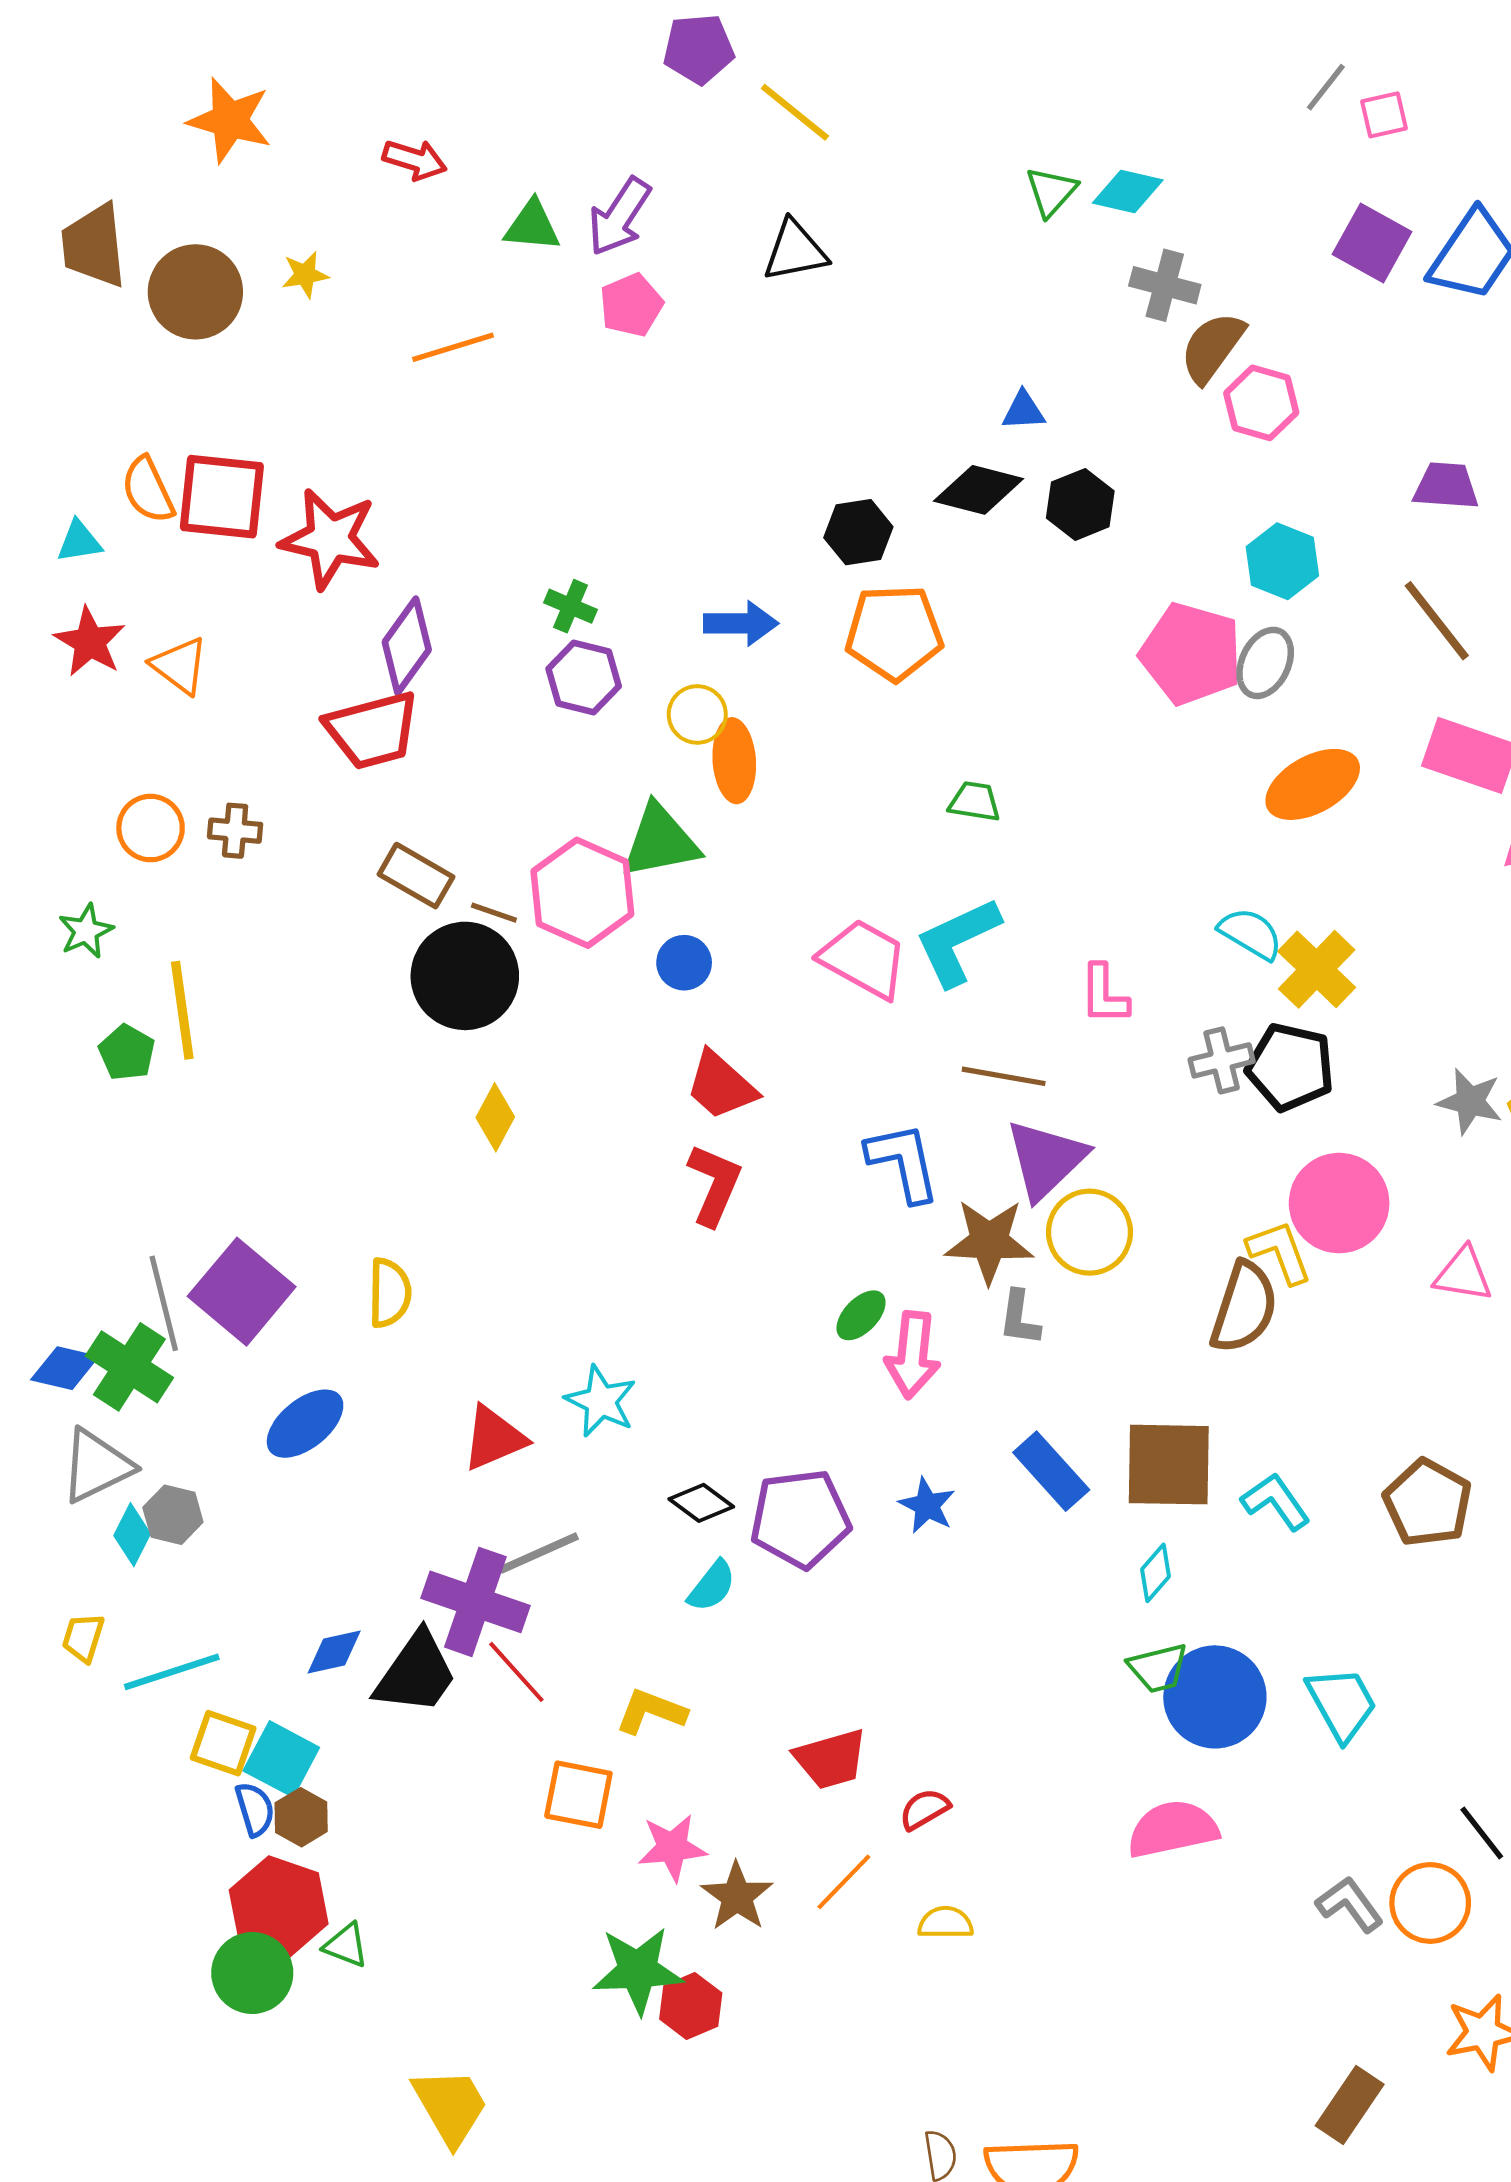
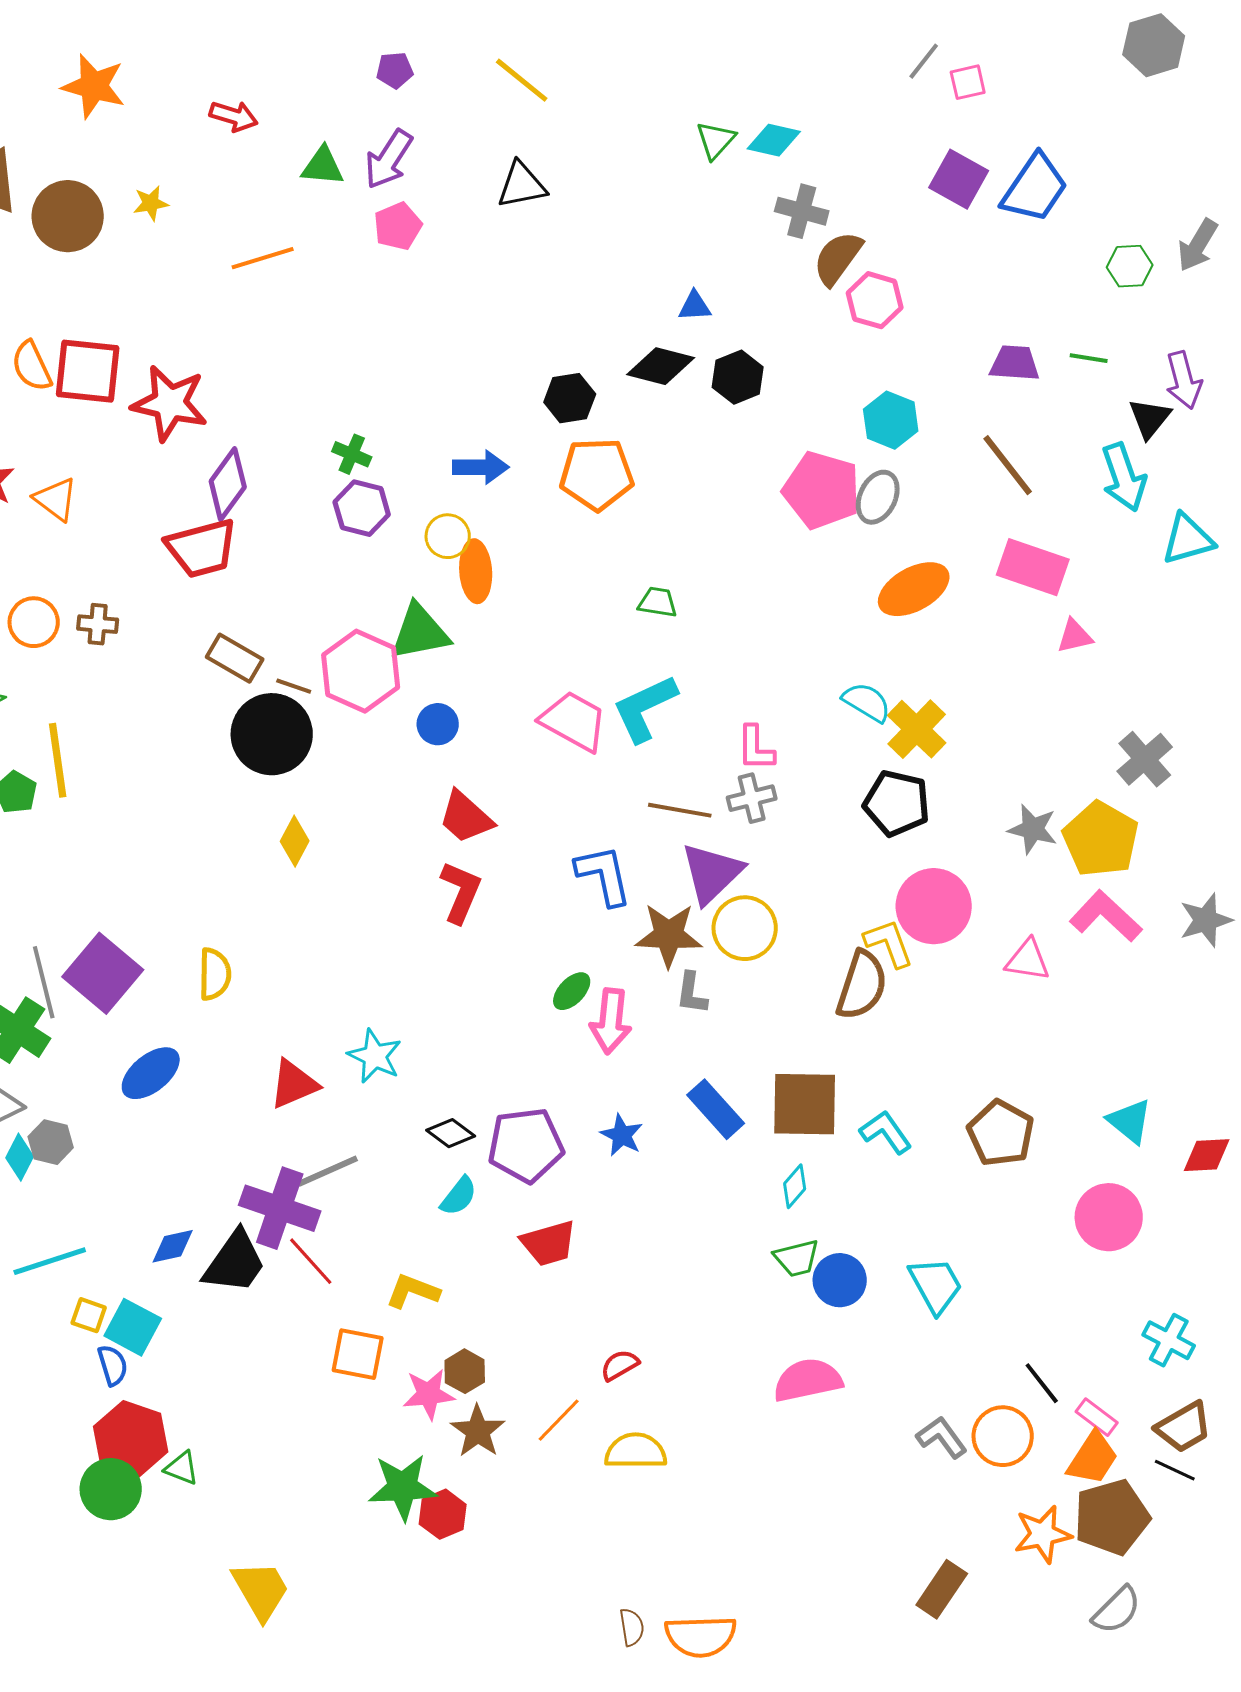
purple pentagon: (699, 49) -> (395, 70), moved, size x0.7
gray cross: (1222, 1060) -> (752, 798), moved
blue circle: (1215, 1697) -> (840, 1280), size x0.7
yellow square: (223, 1743) -> (89, 1315), size x0.7
red trapezoid: (831, 1759) -> (549, 1243), moved
brown hexagon: (301, 1817) -> (465, 1371), moved
yellow semicircle: (946, 1923) -> (636, 1451), size x1.5

